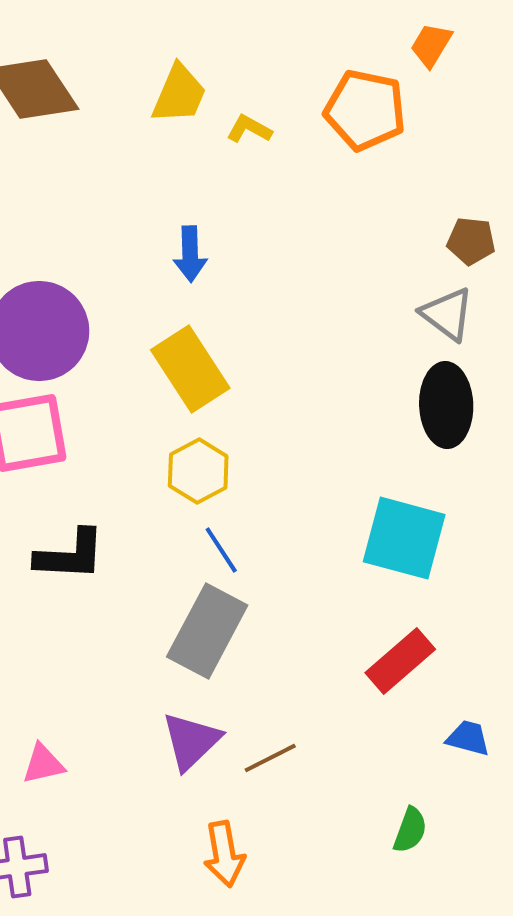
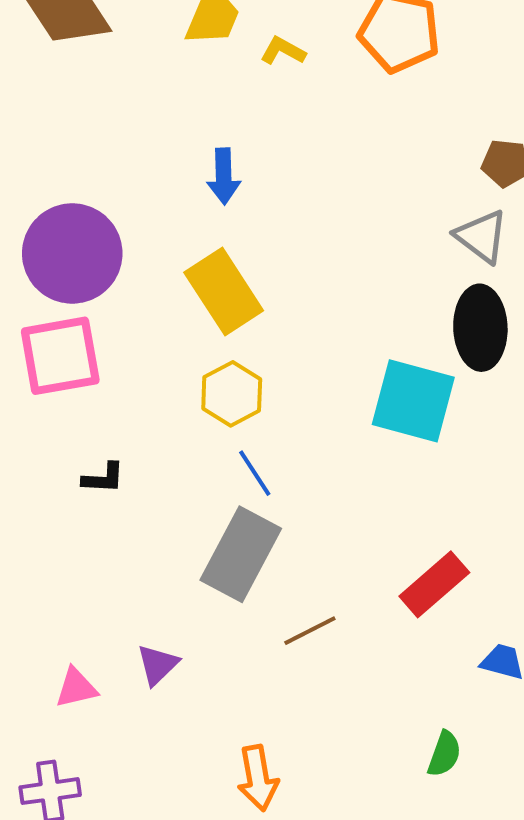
cyan square: (404, 538) -> (413, 401), moved
black L-shape: (70, 555) -> (103, 478), size x0.6
purple triangle: (191, 741) -> (157, 665), moved, size x0.7
brown line: (270, 758) -> (310, 631), moved

